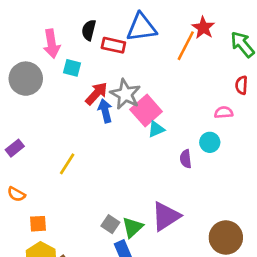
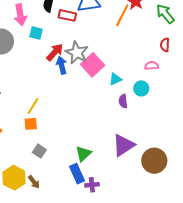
cyan triangle: (156, 129) -> (115, 79), moved
purple triangle: (166, 216) -> (123, 145), moved
orange square: (38, 224) -> (31, 124), moved
gray square: (110, 224) -> (39, 151), moved

